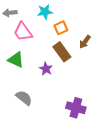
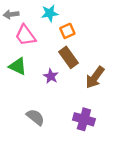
brown arrow: (85, 42) -> (95, 77), moved, size x1.5
gray semicircle: (24, 98) -> (35, 117), moved

